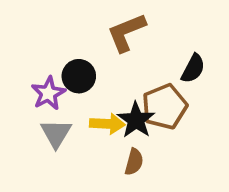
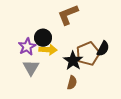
black semicircle: (193, 69) -> (103, 49), moved
yellow arrow: (107, 124) -> (48, 50), moved

